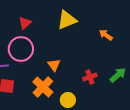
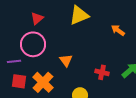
red cross: (90, 77) -> (102, 72), turned 32
orange cross: (43, 87) -> (43, 82), moved

